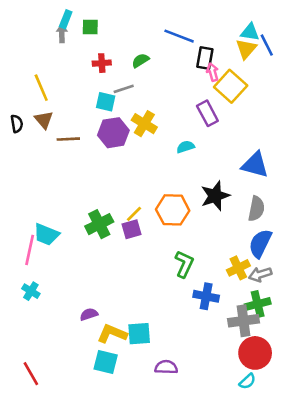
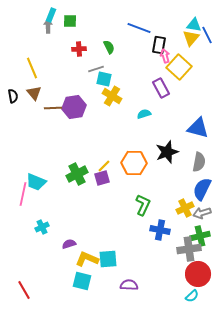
green semicircle: (140, 60) -> (109, 47), turned 96
cyan square: (106, 102) -> (104, 79), moved
purple hexagon: (113, 133) -> (74, 107), moved
cyan cross: (31, 291) -> (42, 227), moved, turned 32

